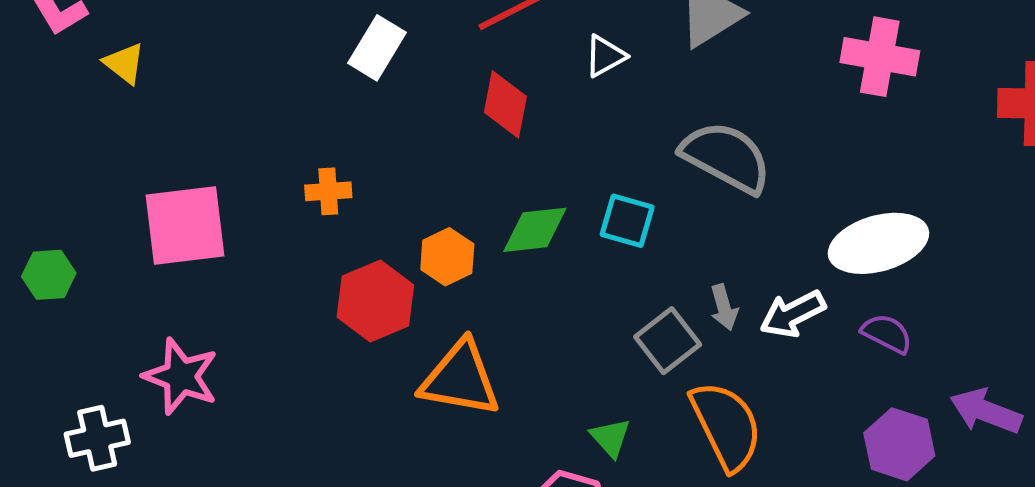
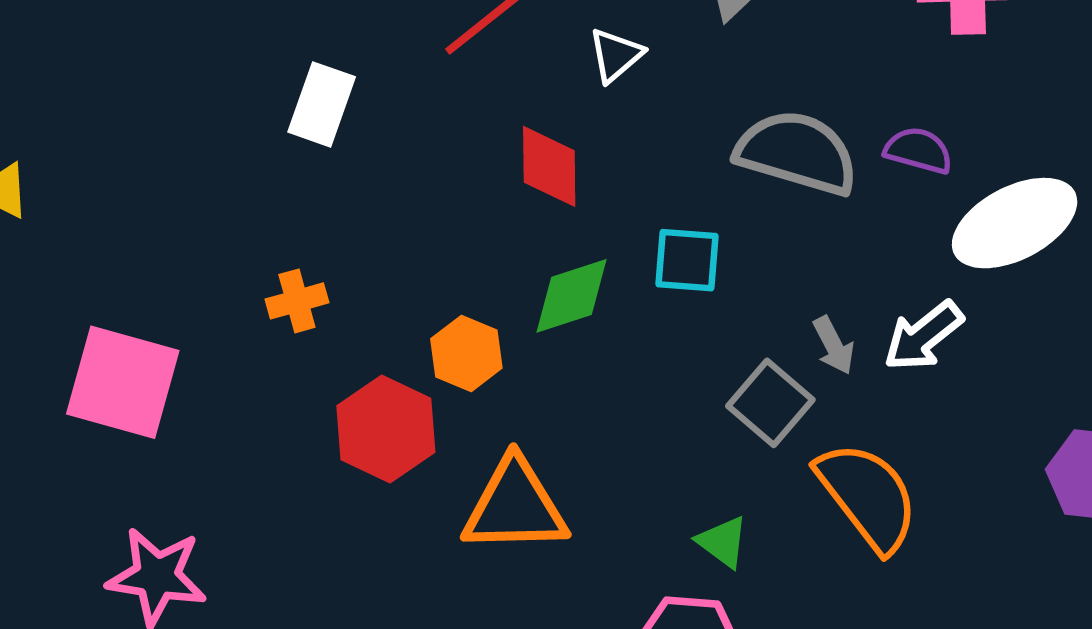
red diamond: (505, 104) -> (549, 166), moved
pink square: (185, 225) -> (123, 382), turned 34
purple semicircle: (887, 333) -> (918, 150), moved

